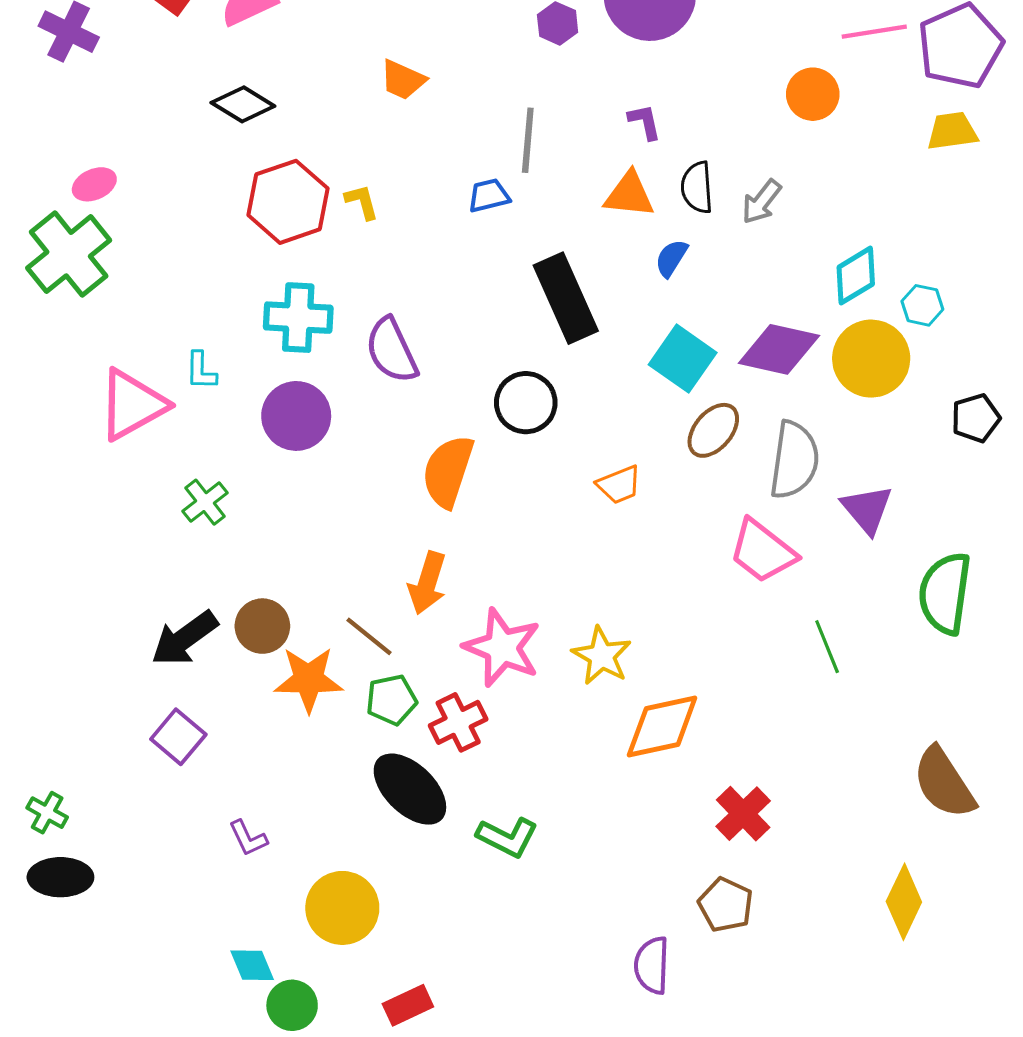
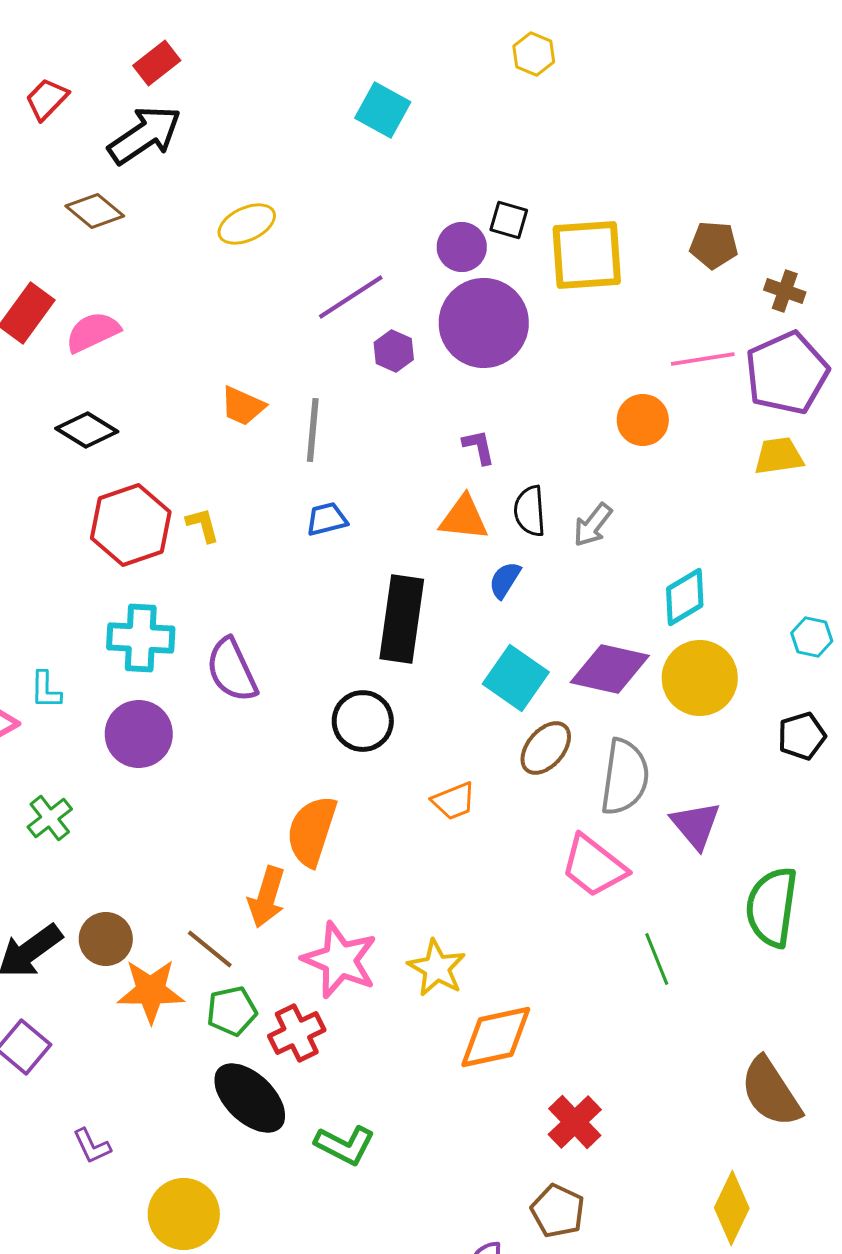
gray line: (528, 140) -> (313, 430), moved
black rectangle: (566, 298) -> (402, 619), turned 32
cyan hexagon: (922, 305) -> (812, 637), moved
orange semicircle: (448, 471) -> (312, 831), moved

